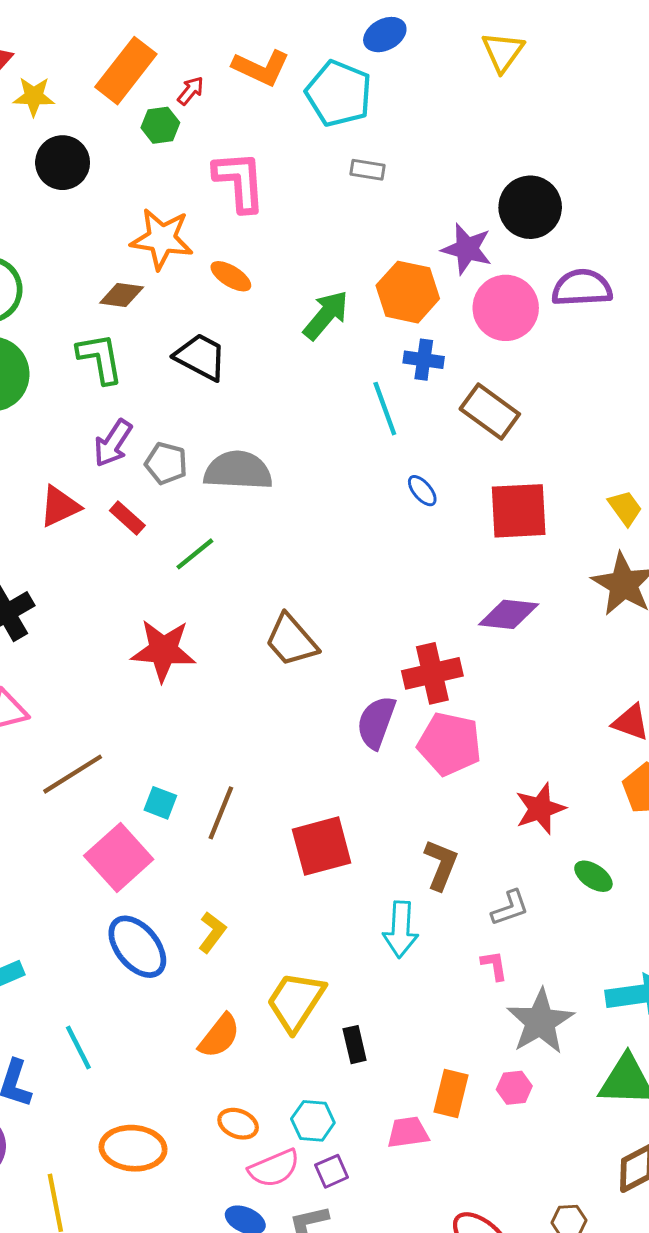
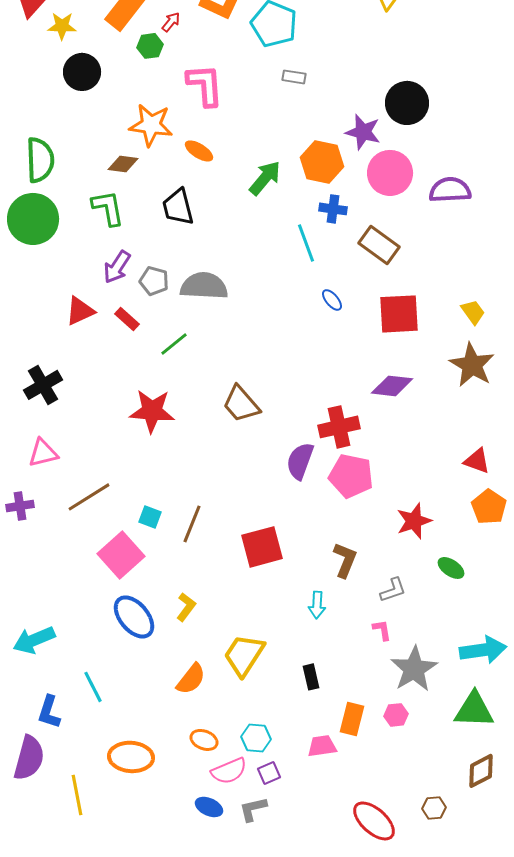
purple semicircle: (582, 288) -> (450, 190), moved
black trapezoid: (201, 357) -> (178, 207), turned -132
cyan arrow: (401, 929) -> (317, 605), size x0.7
black rectangle: (355, 1045) -> (311, 677), moved

